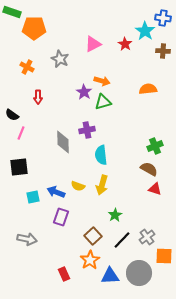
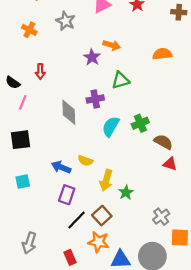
red arrow: (38, 97) -> (40, 72), moved
green triangle: (103, 102) -> (121, 80), moved
green cross: (155, 146) -> (140, 123), moved
cyan semicircle: (101, 155) -> (111, 127), turned 36
yellow arrow: (102, 185) -> (106, 180), moved
cyan square: (33, 197) -> (23, 181), moved
gray arrow: (27, 239) -> (29, 243), moved, turned 96
black line: (122, 240) -> (77, 220), moved
orange star: (90, 260) -> (99, 242), turned -30

